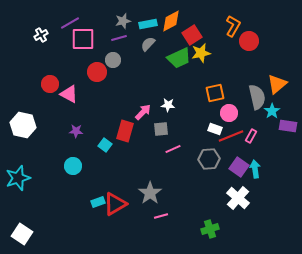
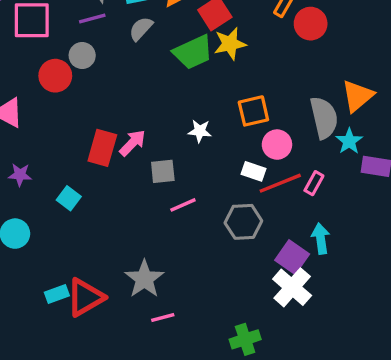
white star: (168, 105) -> (200, 131), moved
red rectangle: (125, 131) -> (102, 148), moved
purple square: (239, 167) -> (292, 257), moved

